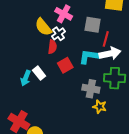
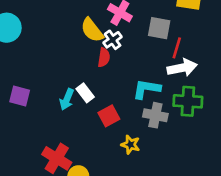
cyan L-shape: (89, 57) -> (146, 89), moved
red square: (65, 65) -> (109, 116), moved
yellow star: (100, 107) -> (130, 145), moved

